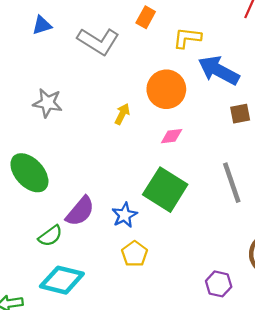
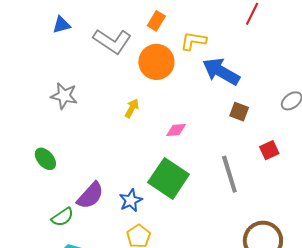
orange circle: (166, 89) -> (156, 62), moved
brown square: (240, 114) -> (239, 112), turned 30
green ellipse: (29, 173) -> (45, 159), size x0.6

